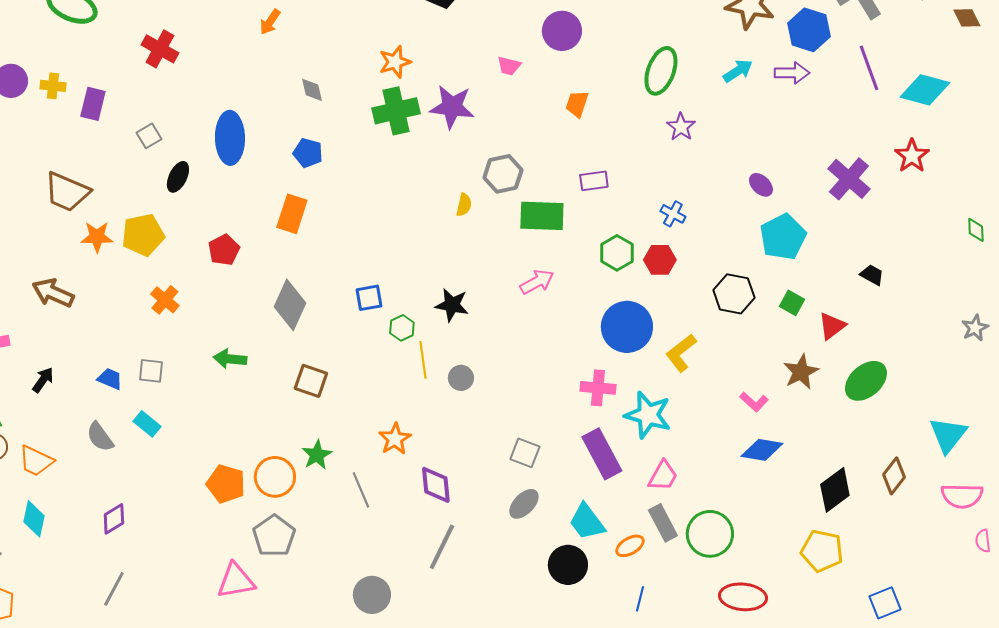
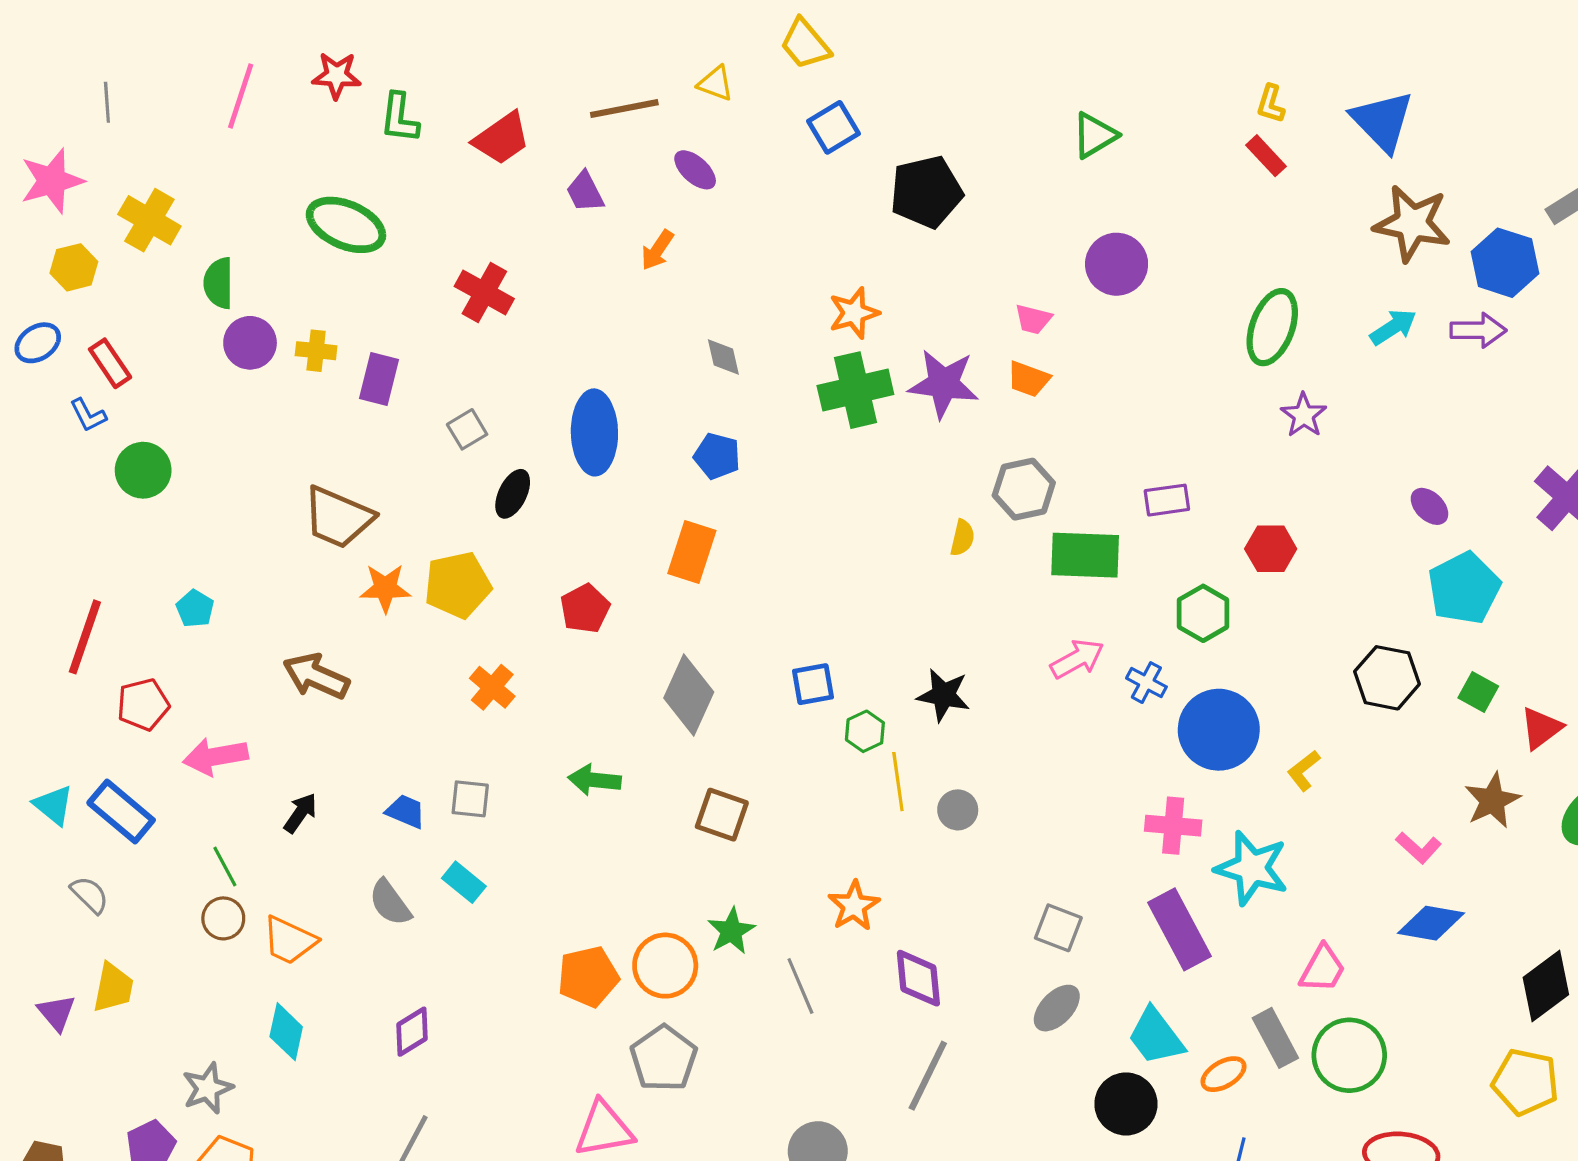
orange trapezoid: (577, 104) -> (1028, 379), moved, turned -88
blue cross: (673, 214) -> (1146, 683), moved
red hexagon: (660, 260) -> (1271, 549), moved
yellow L-shape: (681, 353) -> (1304, 771), size x0.7
pink trapezoid: (663, 476) -> (1323, 969), moved
orange pentagon: (226, 484) -> (588, 977), turned -30

